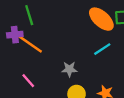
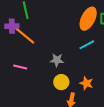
orange ellipse: (101, 19) -> (88, 19), turned 70
pink line: (28, 81) -> (20, 67), turned -40

